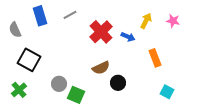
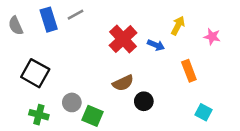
gray line: (70, 15) -> (75, 15), moved
pink star: (173, 21) -> (212, 37), moved
gray semicircle: (15, 30) -> (16, 26), moved
green cross: (19, 90) -> (39, 115), moved, turned -35

